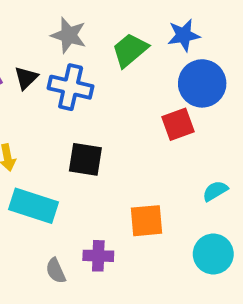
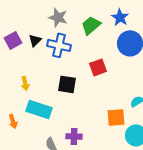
blue star: (184, 35) -> (120, 17), turned -30
red square: (178, 124) -> (98, 67), moved
orange square: (147, 221) -> (116, 117), moved

